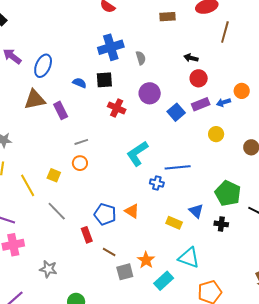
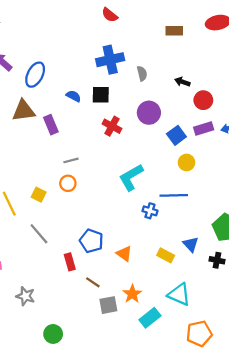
black arrow: (191, 58) -> (182, 82), moved
yellow circle: (216, 134) -> (187, 162), moved
orange triangle: (132, 211) -> (124, 254), moved

